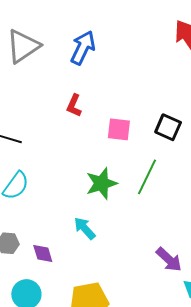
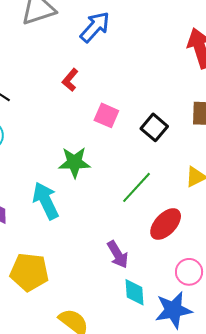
green line: (147, 177) -> (137, 187), moved
cyan arrow: (85, 228) -> (46, 201), size x1.5

